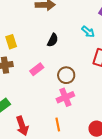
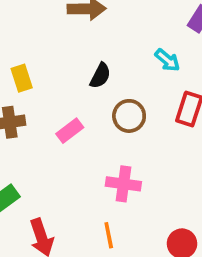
brown circle: (66, 75) -> (129, 116), moved
pink cross: (65, 97) -> (123, 184), turned 30

